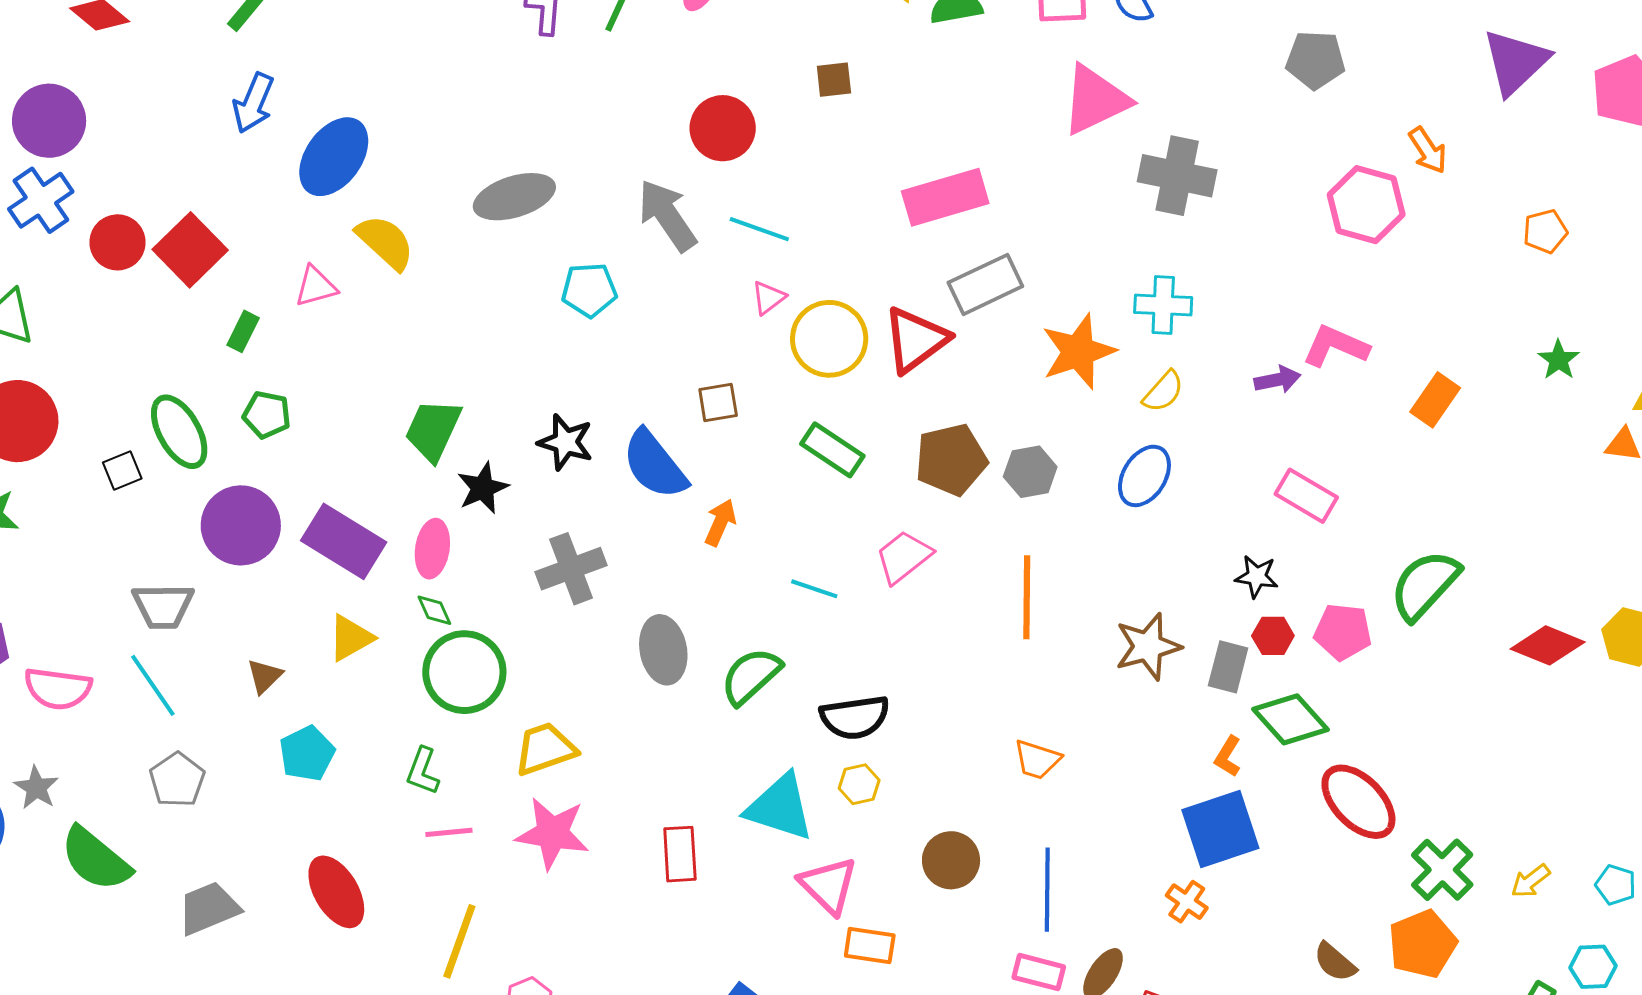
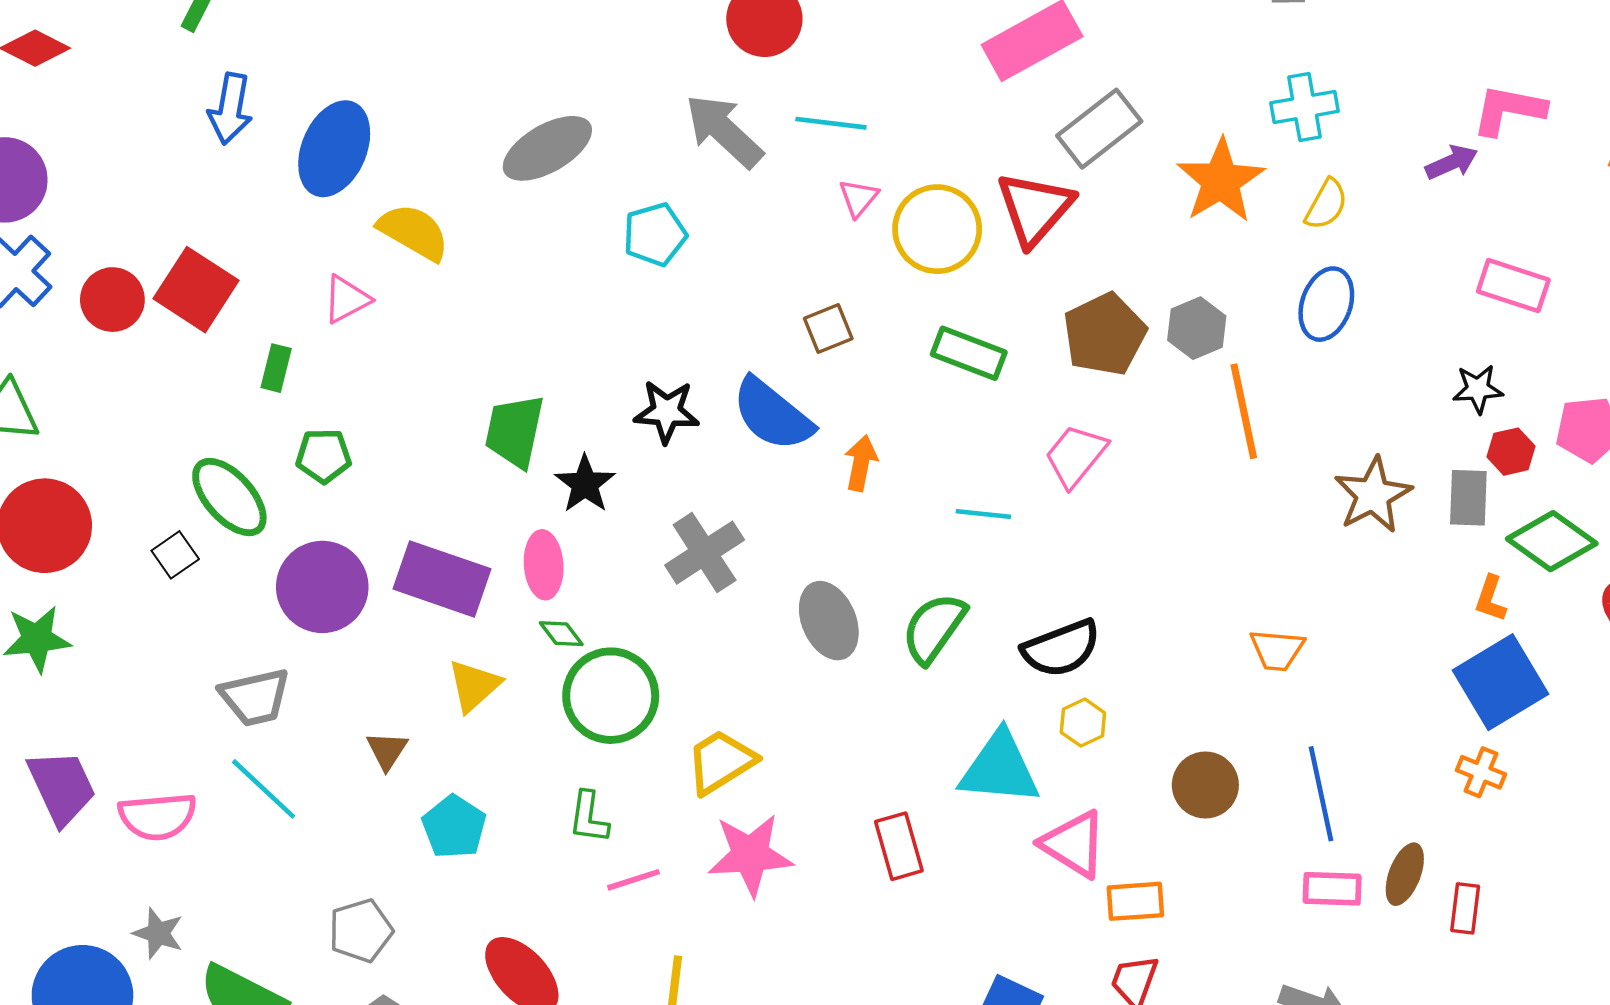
orange line: (1027, 597) -> (1244, 411), moved
gray pentagon: (177, 780) -> (361, 931), moved, turned 30

